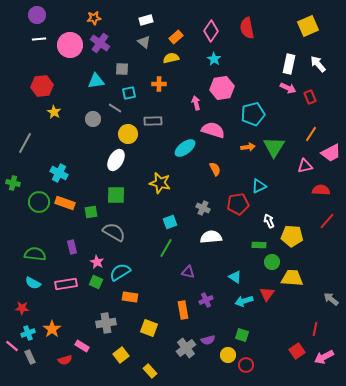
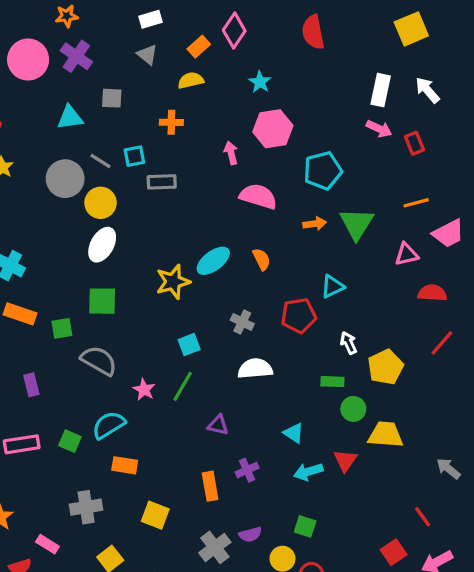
pink diamond: (211, 31) -> (234, 31), moved
cyan square: (129, 93) -> (134, 156), moved
gray circle: (93, 119) -> (65, 179), size x1.5
yellow circle: (128, 134) -> (101, 203), moved
orange line: (311, 134) -> (416, 203), turned 42
cyan ellipse: (185, 148) -> (213, 261), moved
yellow star: (160, 183) -> (173, 282), turned -30
yellow pentagon: (292, 236) -> (386, 367), turned -30
pink star: (97, 262) -> (144, 390), moved
red line: (315, 329) -> (423, 517), turned -48

